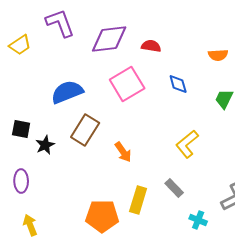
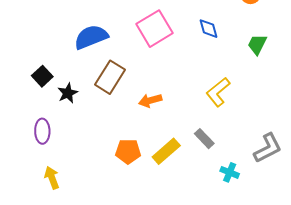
black square: (21, 129) -> (42, 76), turned 36
orange arrow: (123, 152) -> (150, 100), turned 110
yellow rectangle: (138, 200) -> (166, 151), turned 32
orange pentagon: (102, 216) -> (128, 151), moved, size x0.7

